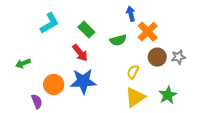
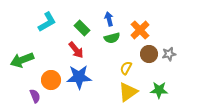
blue arrow: (131, 14) -> (109, 19), moved
green arrow: (23, 63) -> (22, 60), size x1.6
green star: (168, 95) -> (159, 90), turned 30

